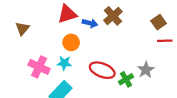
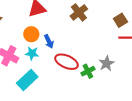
blue arrow: (90, 23) -> (49, 41), moved, turned 48
orange circle: (71, 42) -> (31, 34), moved

